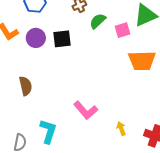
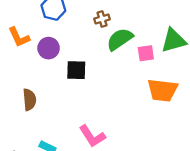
green semicircle: (98, 21) -> (120, 39), size x1.4
black square: (62, 39) -> (76, 70), moved

